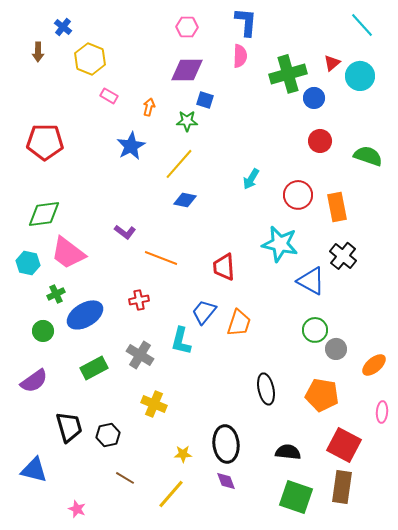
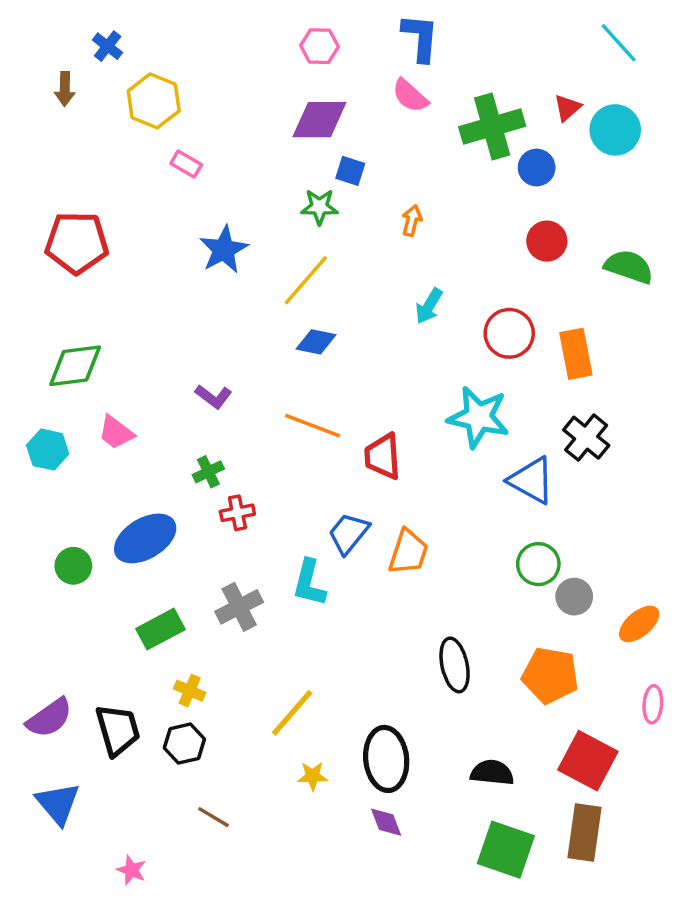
pink semicircle: (240, 56) -> (410, 96), turned 130
orange arrow: (149, 107) -> (412, 221), moved
pink trapezoid: (68, 253) -> (116, 432), size x0.6
orange line: (161, 258) -> (313, 426), moved
green cross: (56, 294) -> (208, 472), moved
gray cross: (140, 355) -> (239, 607), turned 32
purple semicircle: (34, 381) -> (49, 718), moved
yellow cross: (154, 404) -> (190, 691), moved, size x0.7
blue triangle: (34, 470) -> (58, 803), turned 36
yellow line: (171, 494) -> (292, 713), moved

